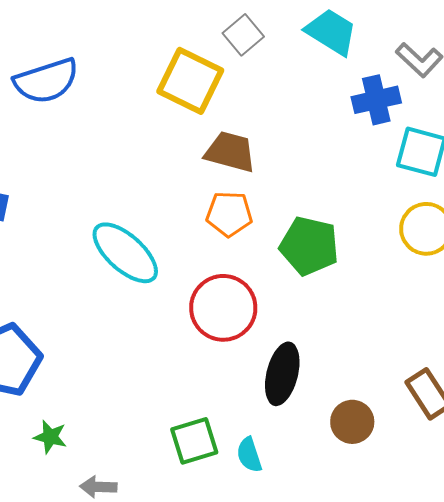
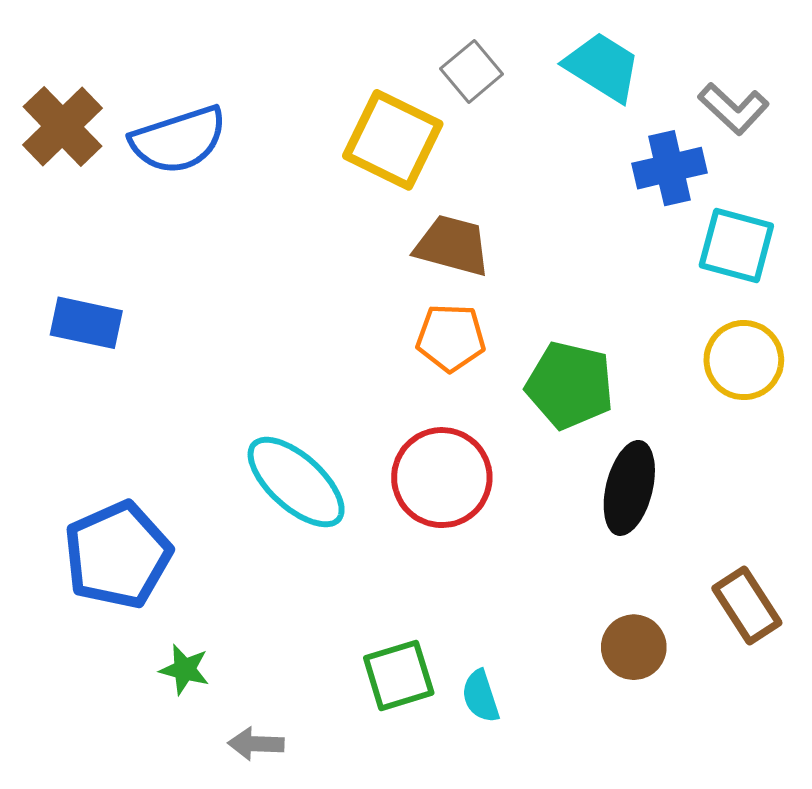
cyan ellipse: (125, 253) -> (296, 482), moved
black ellipse: (282, 374) -> (629, 488), moved

